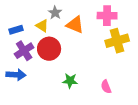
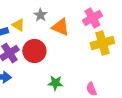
pink cross: (107, 16) -> (92, 18), turned -30
yellow triangle: (42, 26) -> (18, 25), moved

